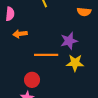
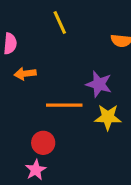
purple star: (69, 41) -> (99, 84), turned 30

